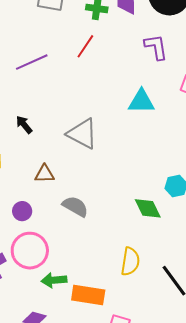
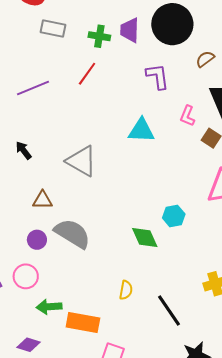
gray semicircle: (75, 206) -> (72, 234), size x1.4
purple circle: (22, 211) -> (37, 240), moved
pink circle: (30, 251) -> (26, 276), size x0.7
yellow semicircle: (130, 261) -> (126, 290), size x0.7

